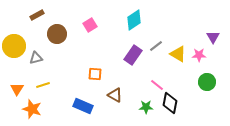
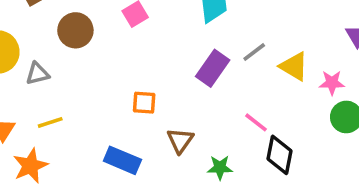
pink star: (199, 55) -> (332, 83), moved
brown triangle: (115, 95) -> (180, 140), turned 35
green star: (146, 107) -> (220, 168), moved
orange star: (32, 109) -> (30, 166), turned 30

